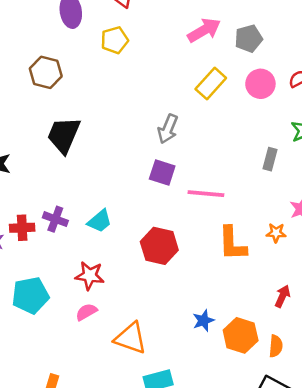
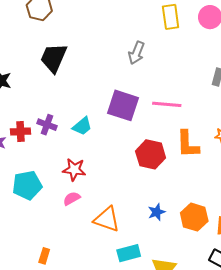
yellow rectangle: (211, 83) -> (171, 17), turned -50
purple square: (162, 173) -> (123, 105), moved, size x1.5
red hexagon: (159, 246) -> (151, 154), moved
blue star: (203, 321) -> (157, 212), moved

